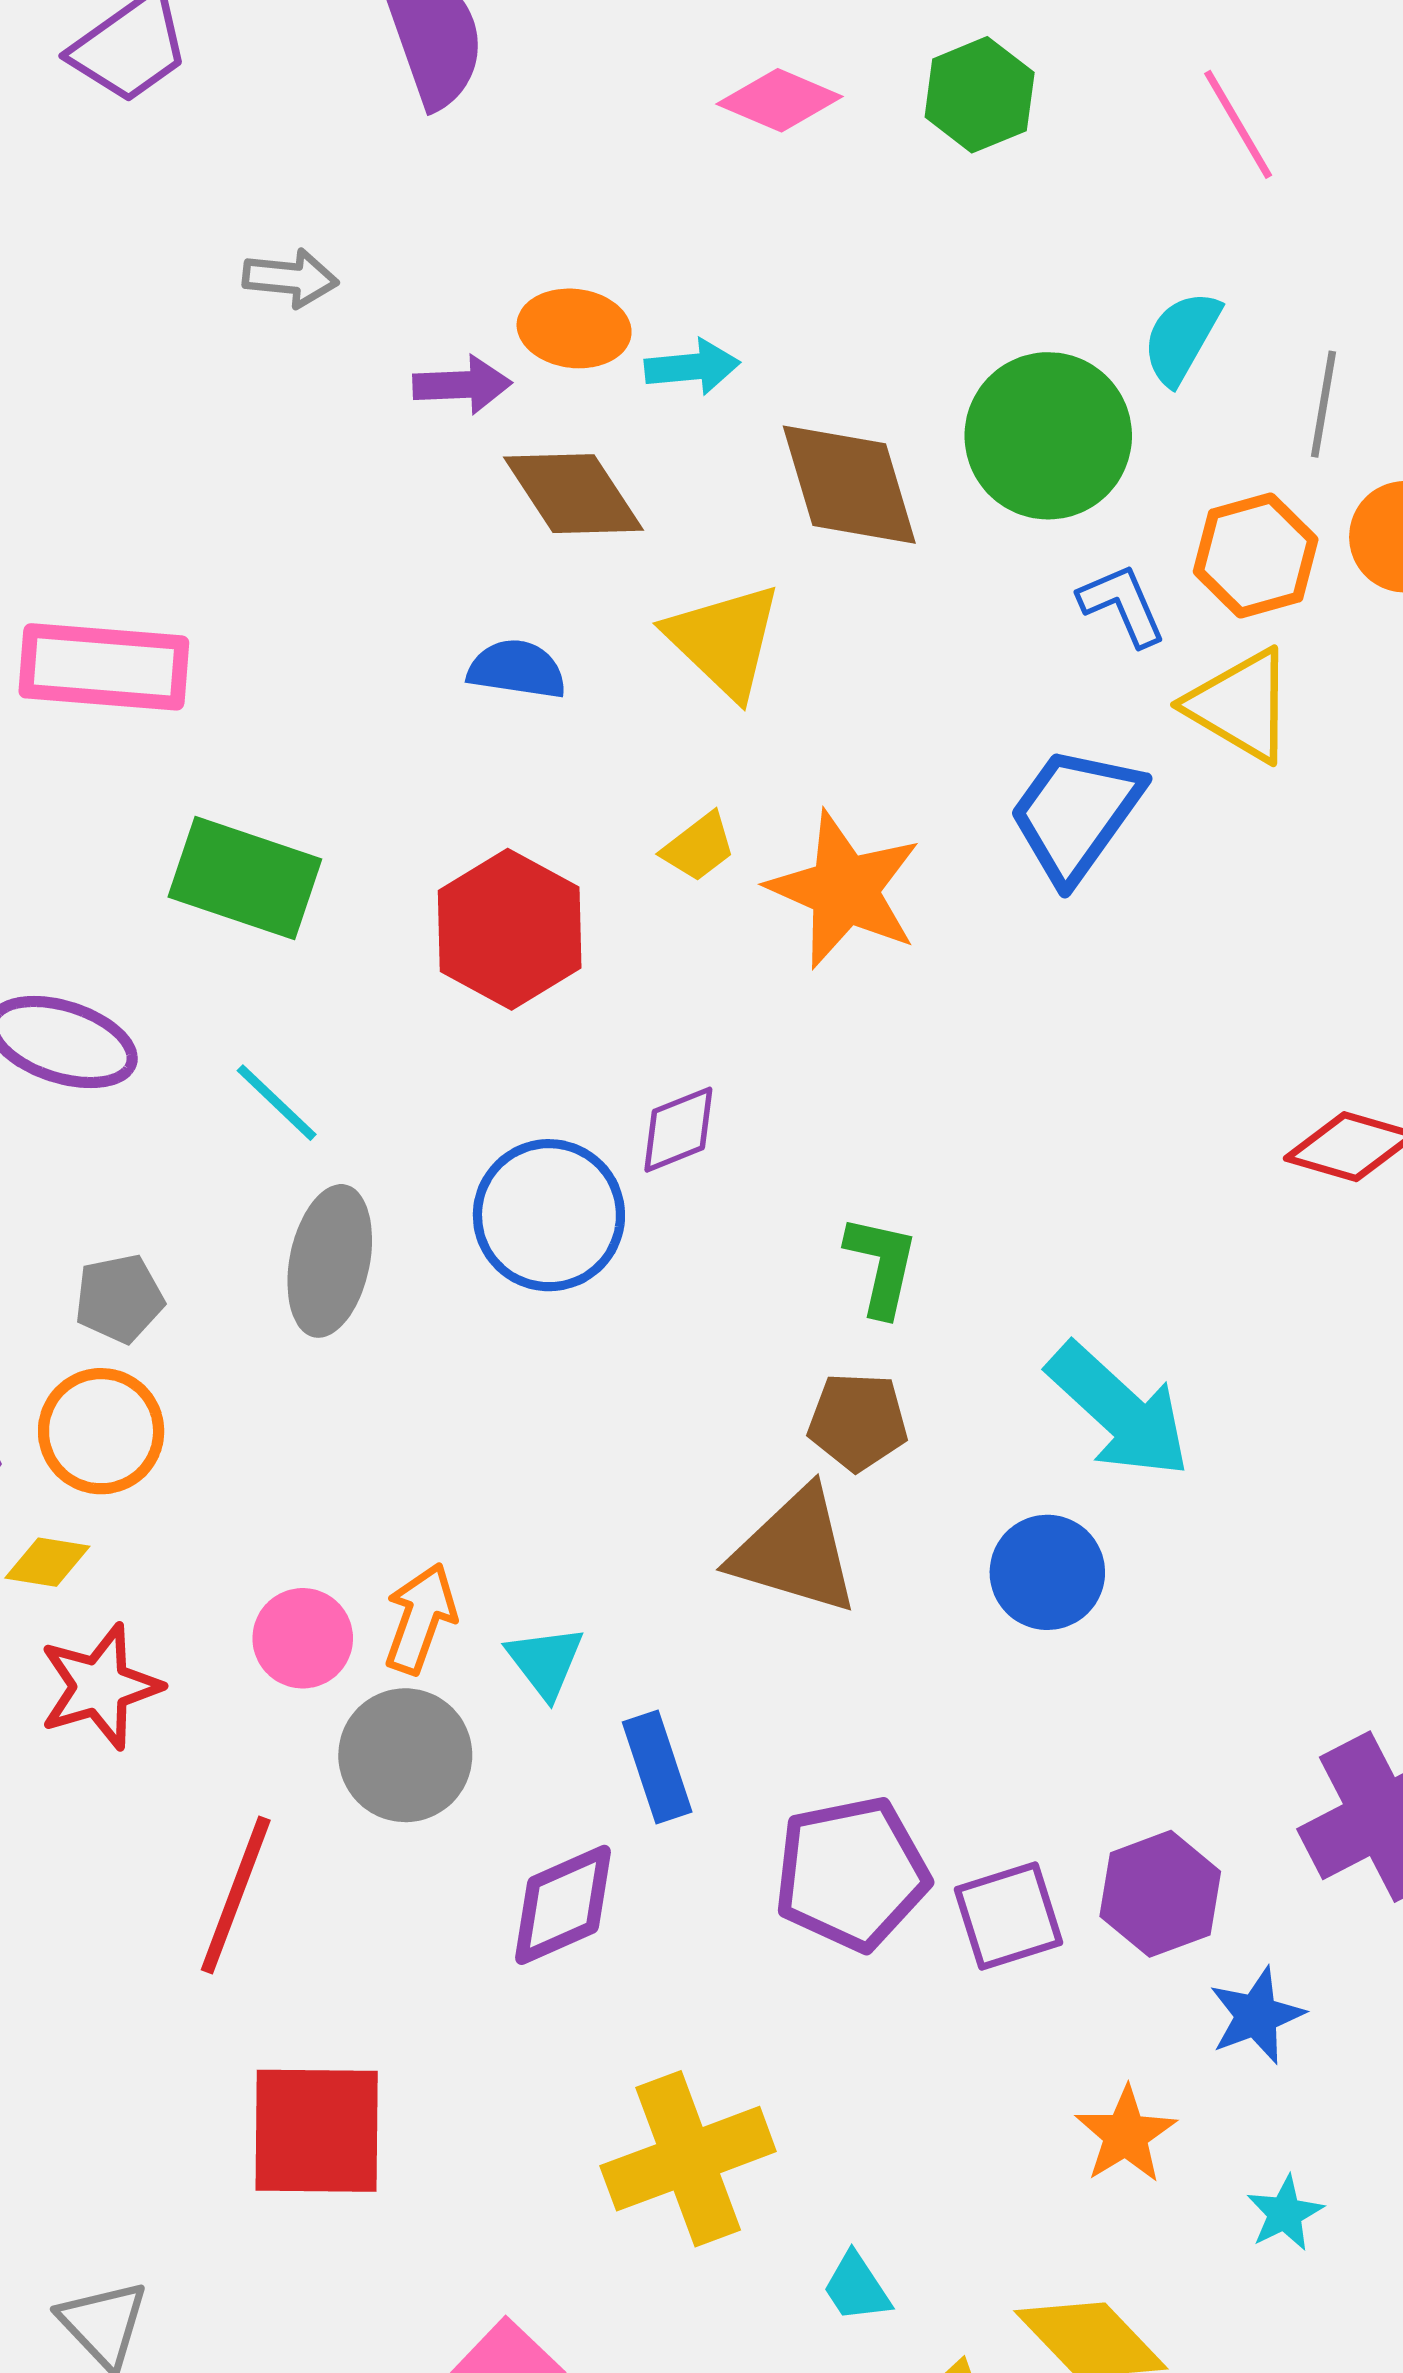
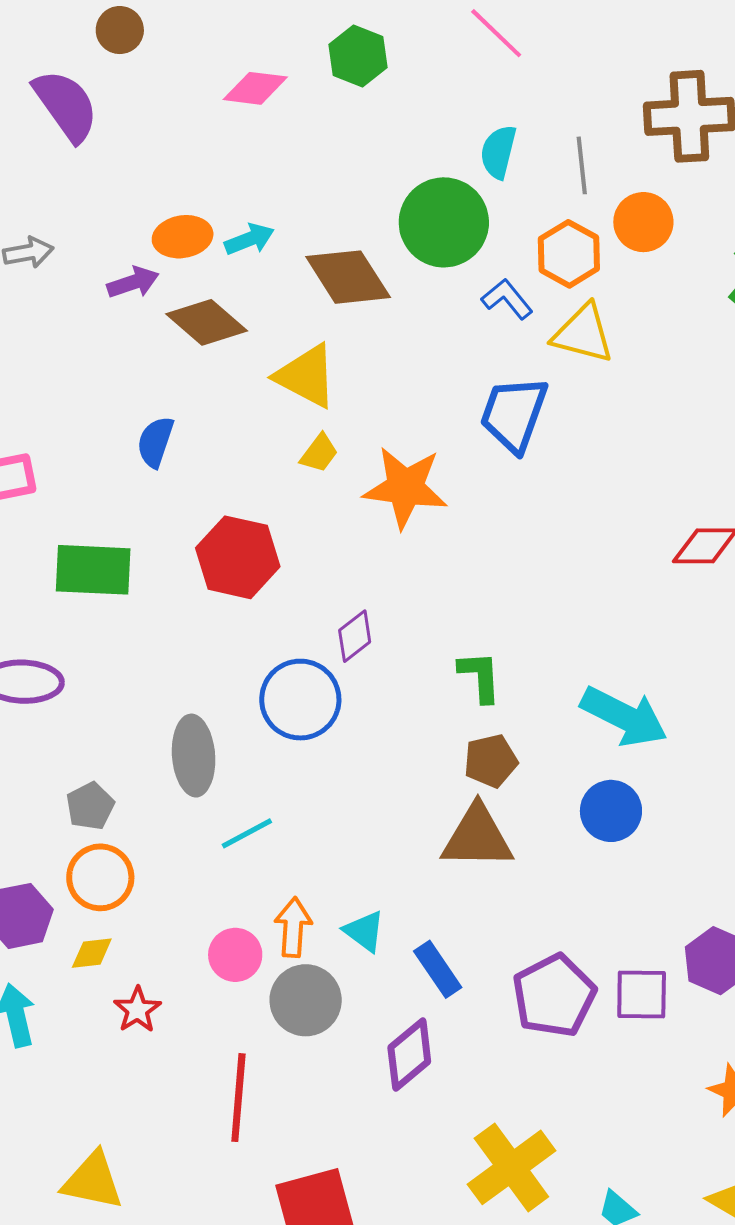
blue semicircle: (517, 669) -> (155, 442), moved, turned -64
yellow trapezoid: (699, 847) -> (319, 453), moved
cyan line: (277, 1103) -> (247, 833), moved, turned -56
red star: (100, 1687) -> (137, 1010), size x0.7
purple square: (1009, 1916) -> (642, 995), turned 34

